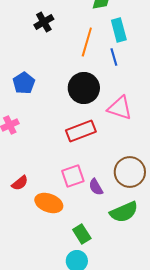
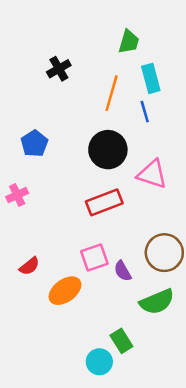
orange ellipse: (49, 203) -> (65, 291), turned -56
green rectangle: (82, 234) -> (121, 341), moved

